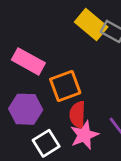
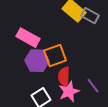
purple hexagon: (26, 109) -> (37, 61), moved

